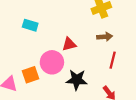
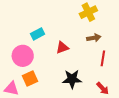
cyan rectangle: (30, 25) -> (37, 34), moved, turned -40
pink circle: (52, 62) -> (23, 56), moved

